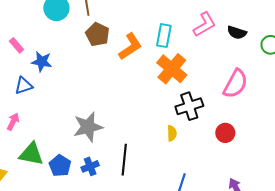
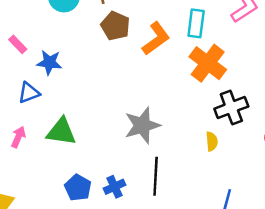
gray star: (88, 127) -> (142, 125), moved
green triangle: (31, 154) -> (61, 132), moved

